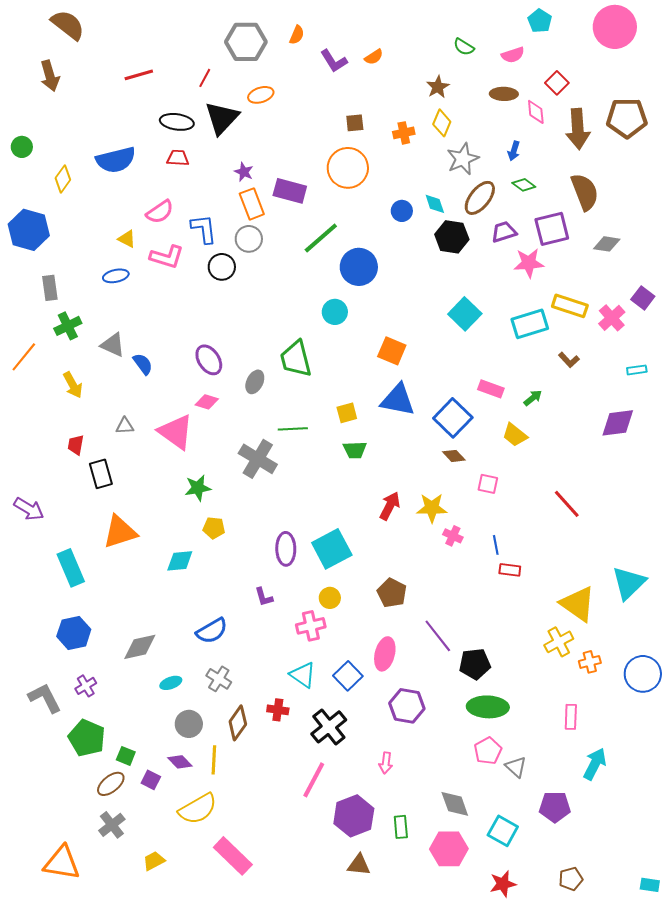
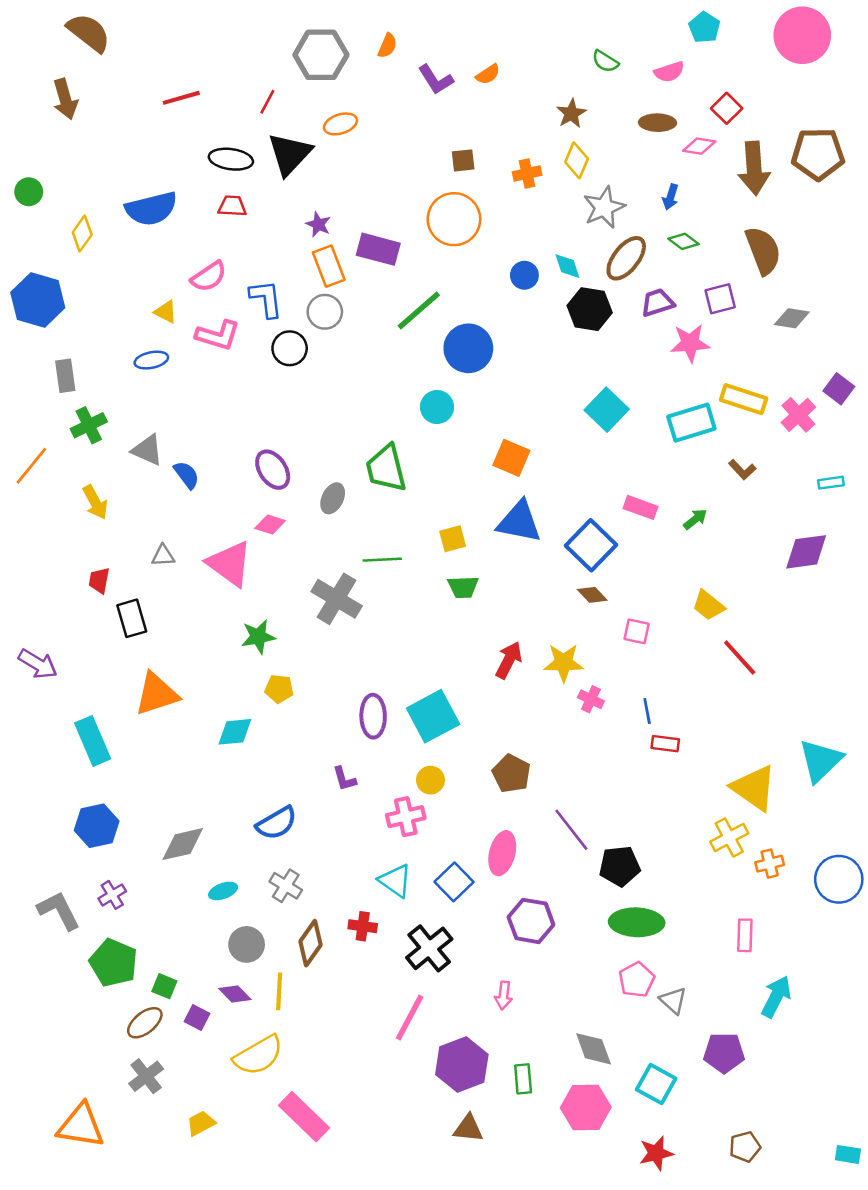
pink diamond: (536, 112) -> (699, 146), turned -75
purple square: (552, 229) -> (720, 299), size x0.7
yellow trapezoid: (515, 435) -> (708, 605), moved

